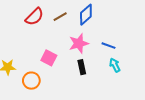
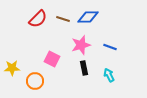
blue diamond: (86, 15) -> (88, 17), turned 40
brown line: (60, 17) -> (63, 19), turned 48
cyan arrow: (115, 65) -> (109, 75), moved

